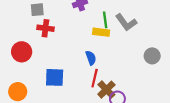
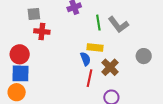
yellow rectangle: (101, 32) -> (95, 47), moved
blue square: (55, 77) -> (21, 73), moved
brown cross: (106, 90) -> (110, 67), moved

